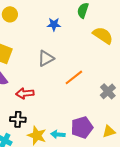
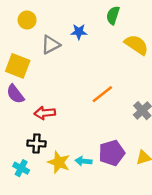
gray triangle: (46, 58) -> (51, 45), moved

